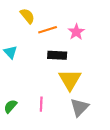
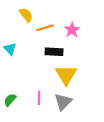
gray triangle: (79, 107) -> (63, 102), moved

